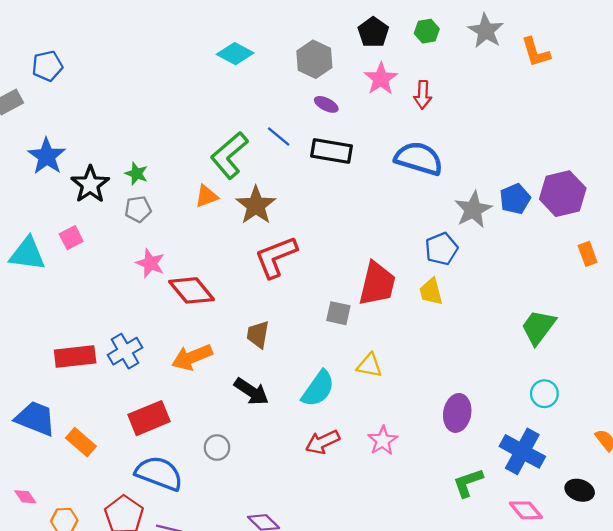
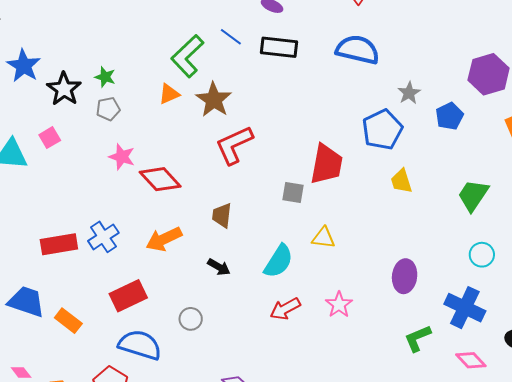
blue pentagon: (515, 199) -> (449, 116), moved
gray star: (473, 210) -> (409, 93), size x0.7
blue pentagon: (441, 249) -> (382, 130), size x1.4
yellow trapezoid: (431, 292) -> (401, 181), moved
black arrow: (251, 392) -> (219, 267), size x0.7

